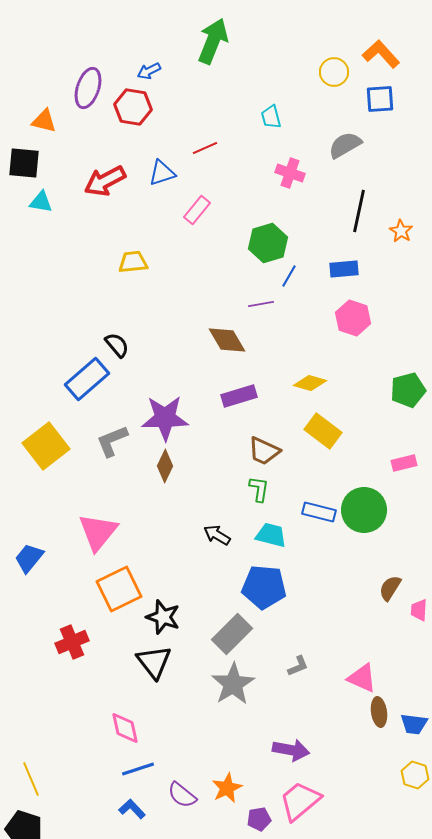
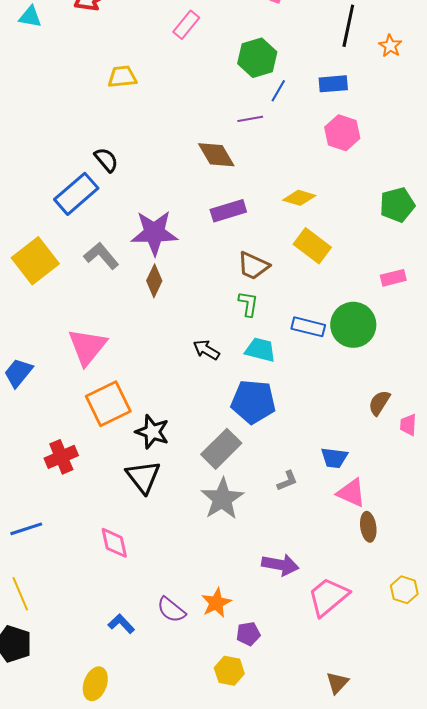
gray L-shape: (112, 441) -> (101, 256), turned 72
blue trapezoid: (414, 724) -> (334, 458), moved
blue line: (138, 769) -> (26, 529), moved
pink trapezoid: (300, 801) -> (328, 597), moved

